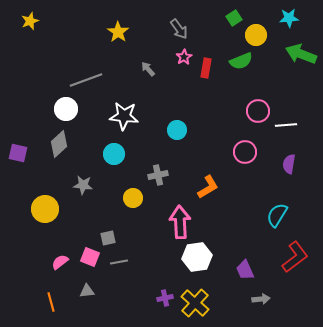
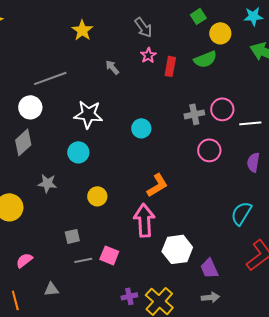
gray cross: (158, 175) -> (194, 114), moved
orange L-shape: (208, 187) -> (157, 185), moved
pink square: (90, 257) -> (109, 255), moved
white hexagon: (197, 257) -> (177, 249), moved
gray arrow: (261, 299) -> (210, 297), moved

